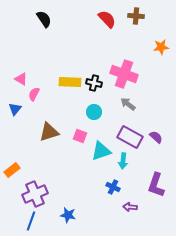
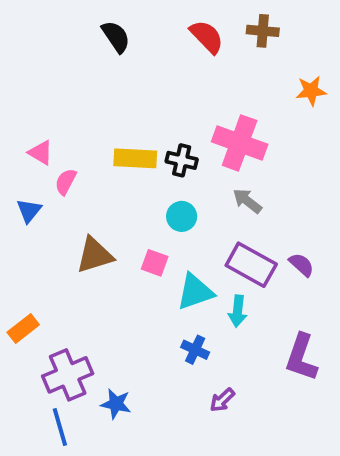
black semicircle: (44, 19) -> (116, 37), moved
blue cross: (113, 187) -> (195, 350), moved
purple arrow: (130, 207) -> (222, 400), moved, turned -48
blue star: (68, 215) -> (116, 404), moved
blue line: (31, 221) -> (60, 427), turned -36

